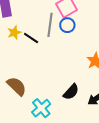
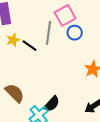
blue circle: (67, 25) -> (75, 33), moved
black semicircle: (71, 92) -> (52, 104), moved

